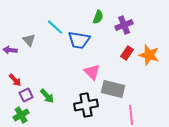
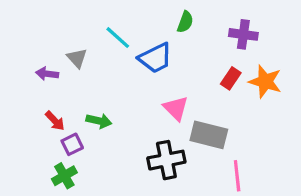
purple cross: (124, 25) -> (243, 34), moved, turned 30
blue trapezoid: (79, 40) -> (155, 58), turned -35
green arrow: (47, 96) -> (99, 121), moved, turned -35

